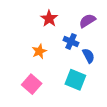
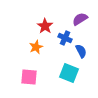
red star: (49, 19) -> (45, 26), moved
pink square: (32, 84) -> (29, 77), turned -36

